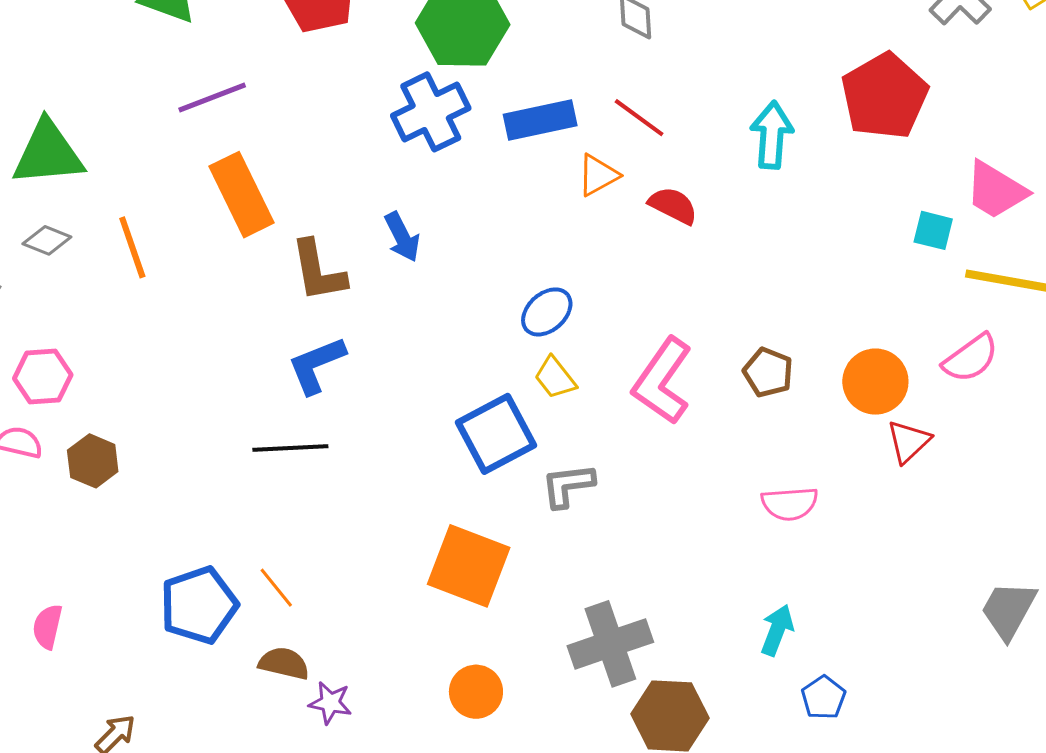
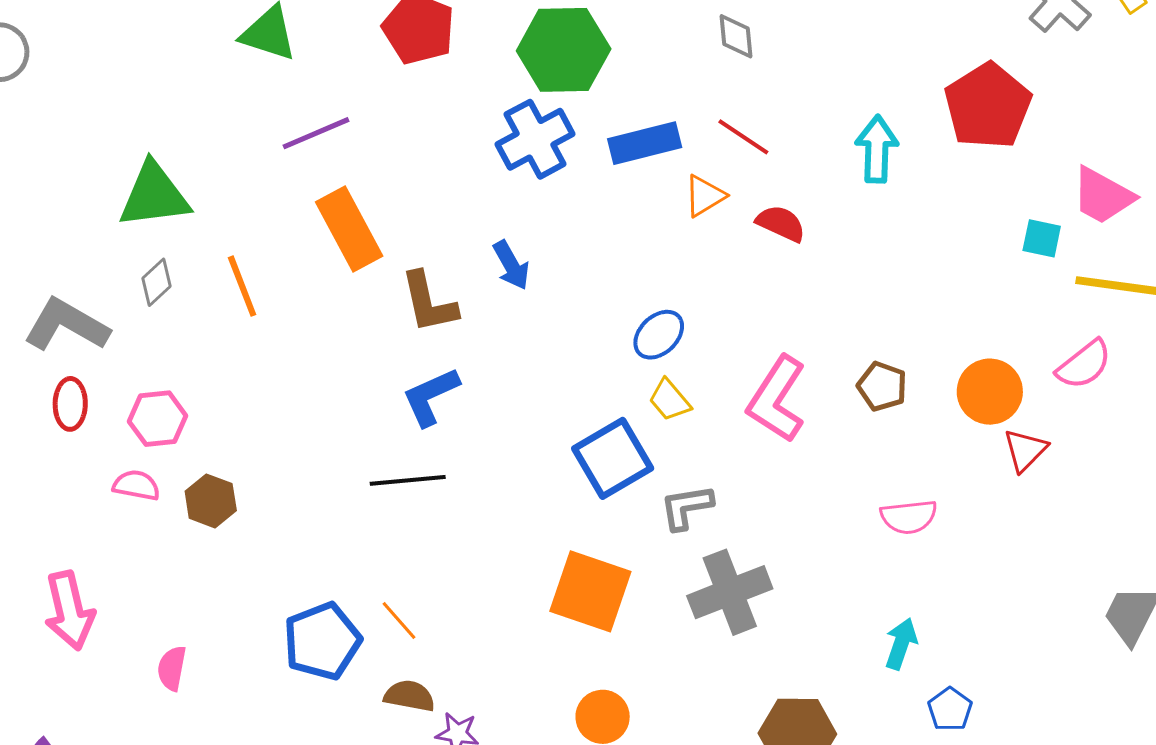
gray diamond: (47, 240) -> (157, 282), turned -63
gray cross: (610, 644) -> (730, 592), moved

